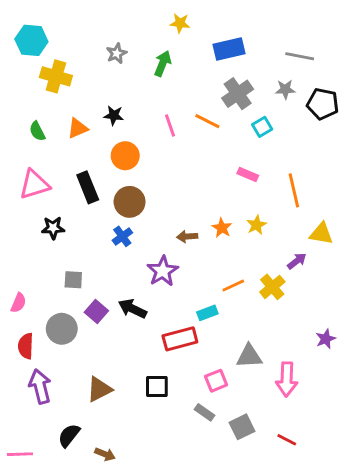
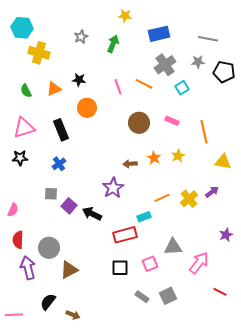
brown circle: (130, 202) -> (139, 123), moved
black star: (53, 228) -> (20, 158), moved
blue cross: (122, 236) -> (59, 164), moved
purple arrow: (297, 261) -> (212, 192), moved
purple square: (96, 311) -> (69, 206), moved
gray circle: (62, 329) -> (49, 248), moved
pink arrow: (287, 379) -> (199, 263), turned -145
black square: (157, 386) -> (120, 268), moved
gray rectangle: (205, 412) -> (142, 297), moved
red line: (287, 440) -> (220, 292), moved

